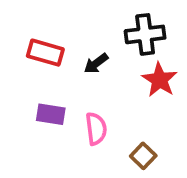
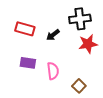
red star: (160, 80) -> (88, 44), turned 30

